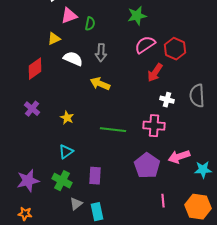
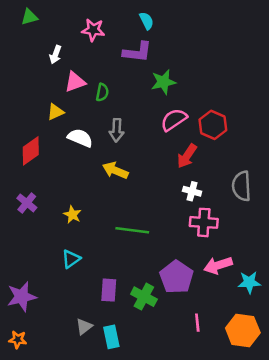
white cross: (167, 100) -> (192, 191), moved
pink cross: (154, 126) -> (204, 222), moved
green cross: (62, 181) -> (144, 297), moved

